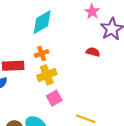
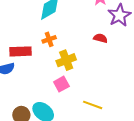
yellow cross: (47, 75) -> (66, 60), moved

